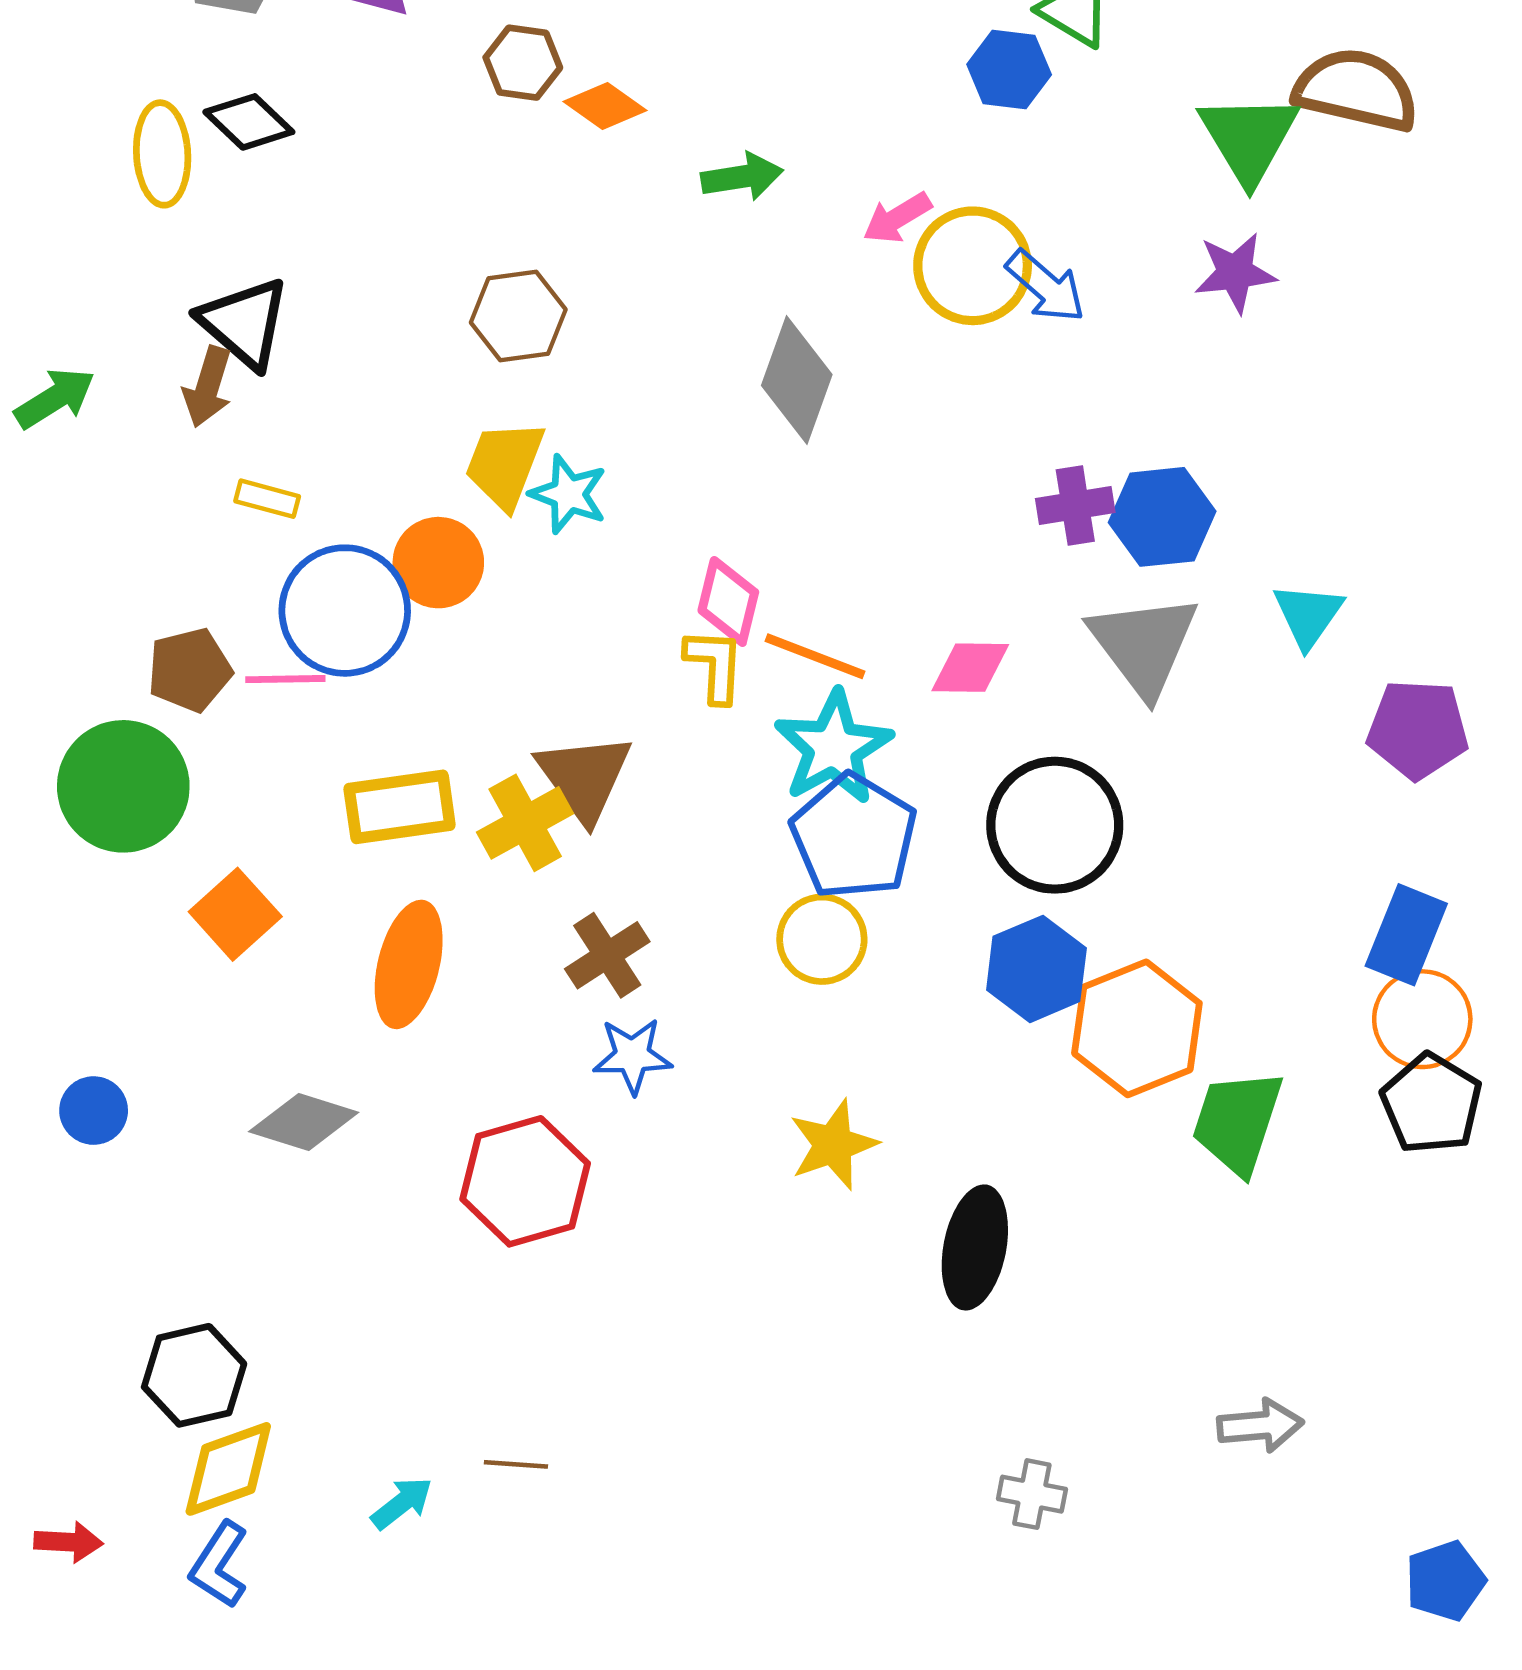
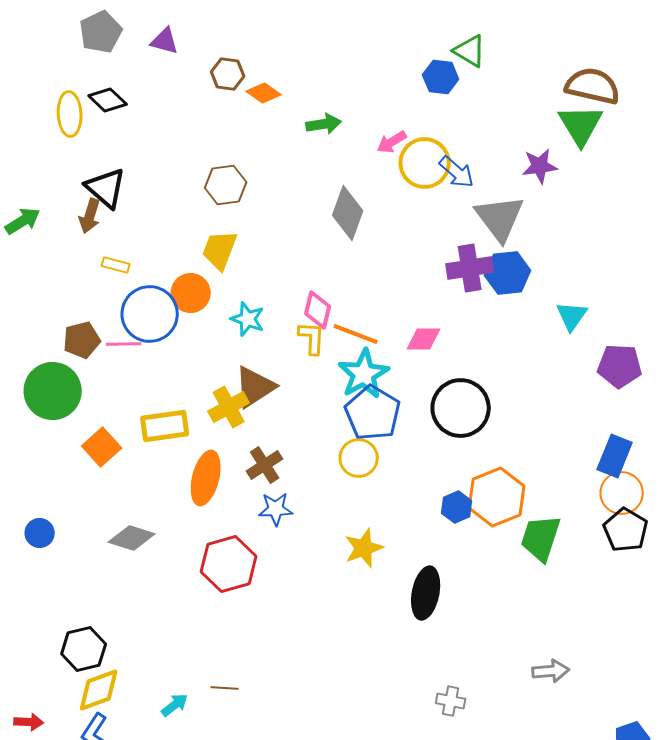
green triangle: (1249, 138) -> (581, 125), moved
cyan star: (568, 494) -> (248, 319), moved
purple cross: (1075, 506) -> (470, 268), size x1.4
gray triangle: (1144, 645) -> (500, 218), moved
brown triangle: (584, 777) -> (255, 387), turned 33
yellow rectangle: (400, 807) -> (165, 426), moved
orange ellipse: (409, 964) -> (206, 478), moved
blue hexagon: (1036, 969) -> (457, 507), moved, size x0.7

